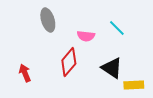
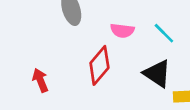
cyan line: (117, 28) -> (164, 33), moved

